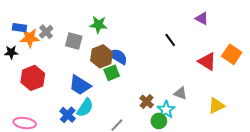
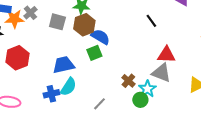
brown hexagon: (101, 56) -> (84, 25), moved
red triangle: (207, 62) -> (166, 55), moved, turned -30
blue trapezoid: (80, 85) -> (63, 65), turned 135
gray triangle: (180, 93) -> (161, 73), size x1.5
blue cross: (68, 115) -> (51, 94), turned 35

